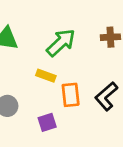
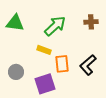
purple square: (47, 122) -> (45, 84), size x1.5

